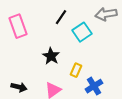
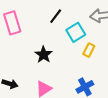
yellow rectangle: (76, 70) -> (89, 50), moved

